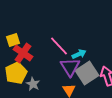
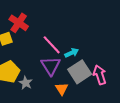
red cross: (23, 53) -> (19, 23), moved
purple triangle: (70, 67) -> (51, 66), moved

